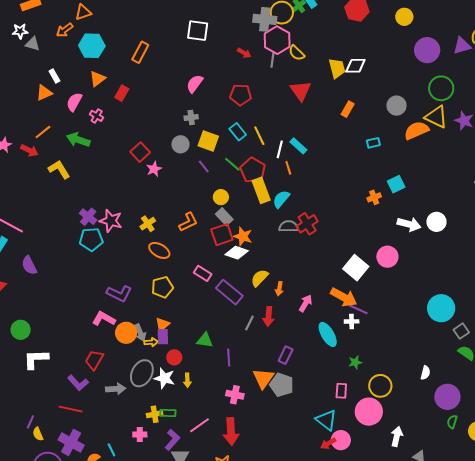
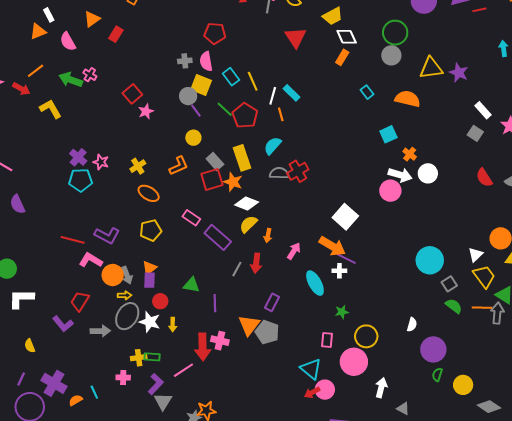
white diamond: (355, 66) -> (347, 37), moved, turned 65
yellow trapezoid: (337, 68) -> (333, 16), turned 75
pink semicircle: (195, 84) -> (206, 61), moved, turned -48
green circle: (441, 88) -> (395, 33), moved
red pentagon: (241, 95) -> (215, 33), moved
pink semicircle: (74, 102) -> (68, 42), turned -60
pink cross: (97, 116) -> (90, 75), moved
yellow triangle: (436, 117) -> (431, 68), turned -35
orange semicircle: (416, 130) -> (408, 99), moved, turned 35
cyan rectangle: (373, 143) -> (367, 92), turned 64
gray circle: (180, 144) -> (188, 96), moved
yellow rectangle: (261, 190) -> (242, 158), moved
yellow circle: (221, 197) -> (193, 138), moved
orange cross: (374, 197) -> (410, 154), moved, turned -32
pink star: (111, 221) -> (101, 162), size x0.7
white diamond: (237, 253) -> (247, 204), moved
pink circle: (387, 257) -> (390, 191), moved
yellow arrow: (151, 342) -> (125, 295), moved
red line: (71, 409) -> (73, 240), moved
purple line: (30, 422) -> (21, 379), moved
red arrow: (231, 432) -> (203, 347), moved
yellow semicircle: (38, 434) -> (30, 346), moved

